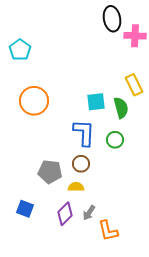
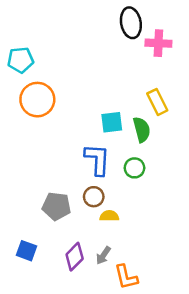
cyan pentagon: (20, 50) -> (21, 60), turned 30
orange circle: (34, 101) -> (37, 100), moved
yellow semicircle: (76, 187) -> (109, 216), moved

